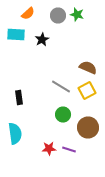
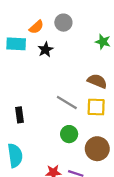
orange semicircle: (28, 14) -> (36, 27), moved
green star: (77, 14) -> (103, 42), moved
yellow square: (87, 90) -> (96, 107), turned 30

